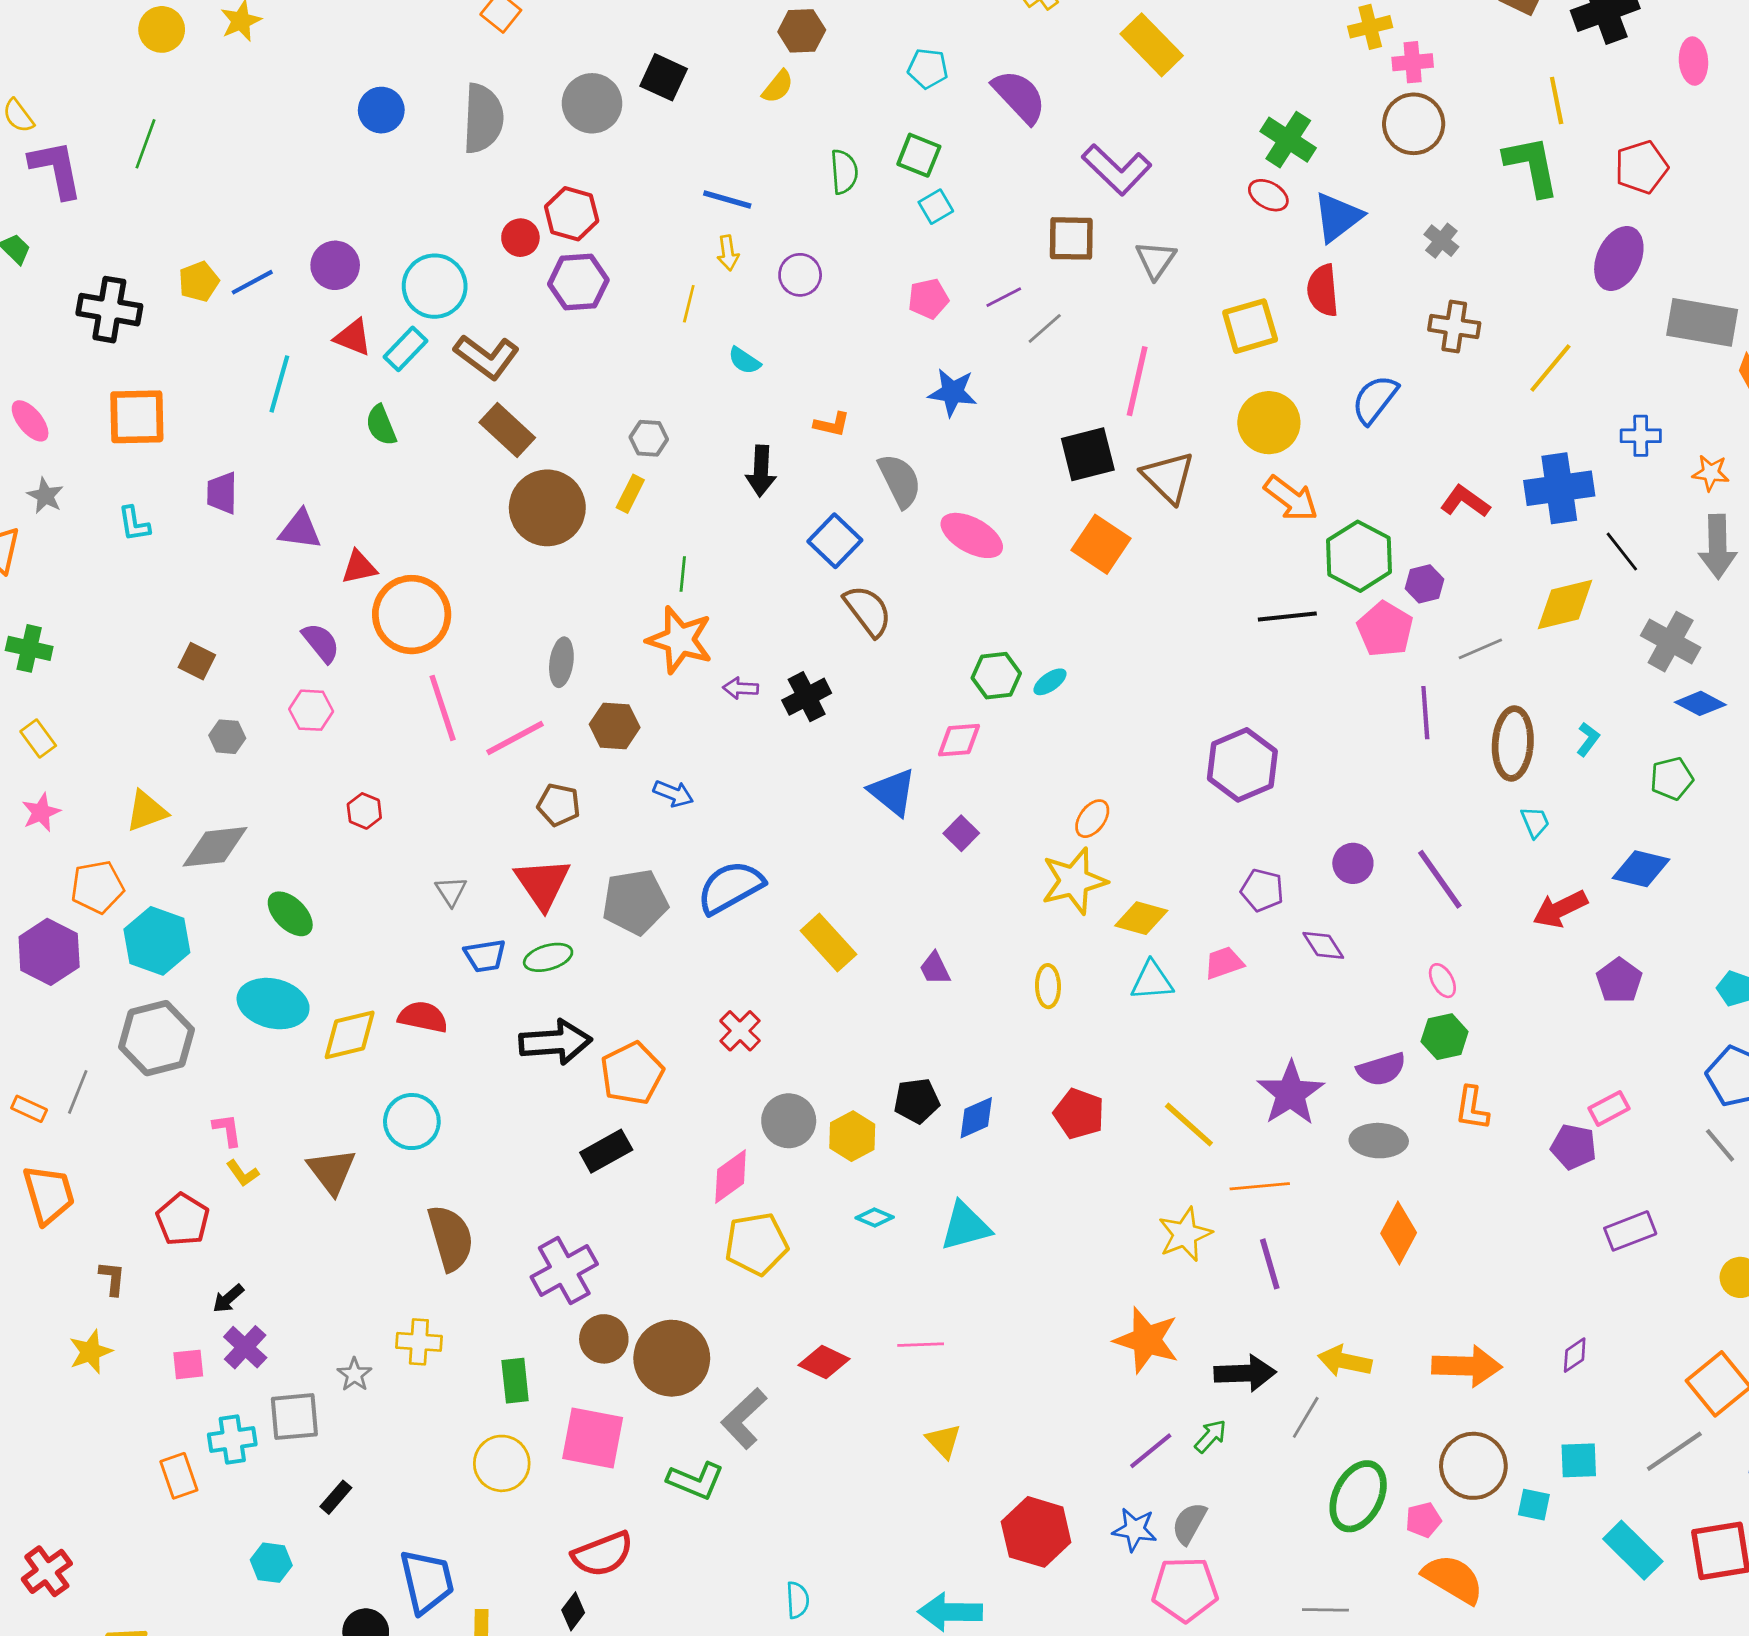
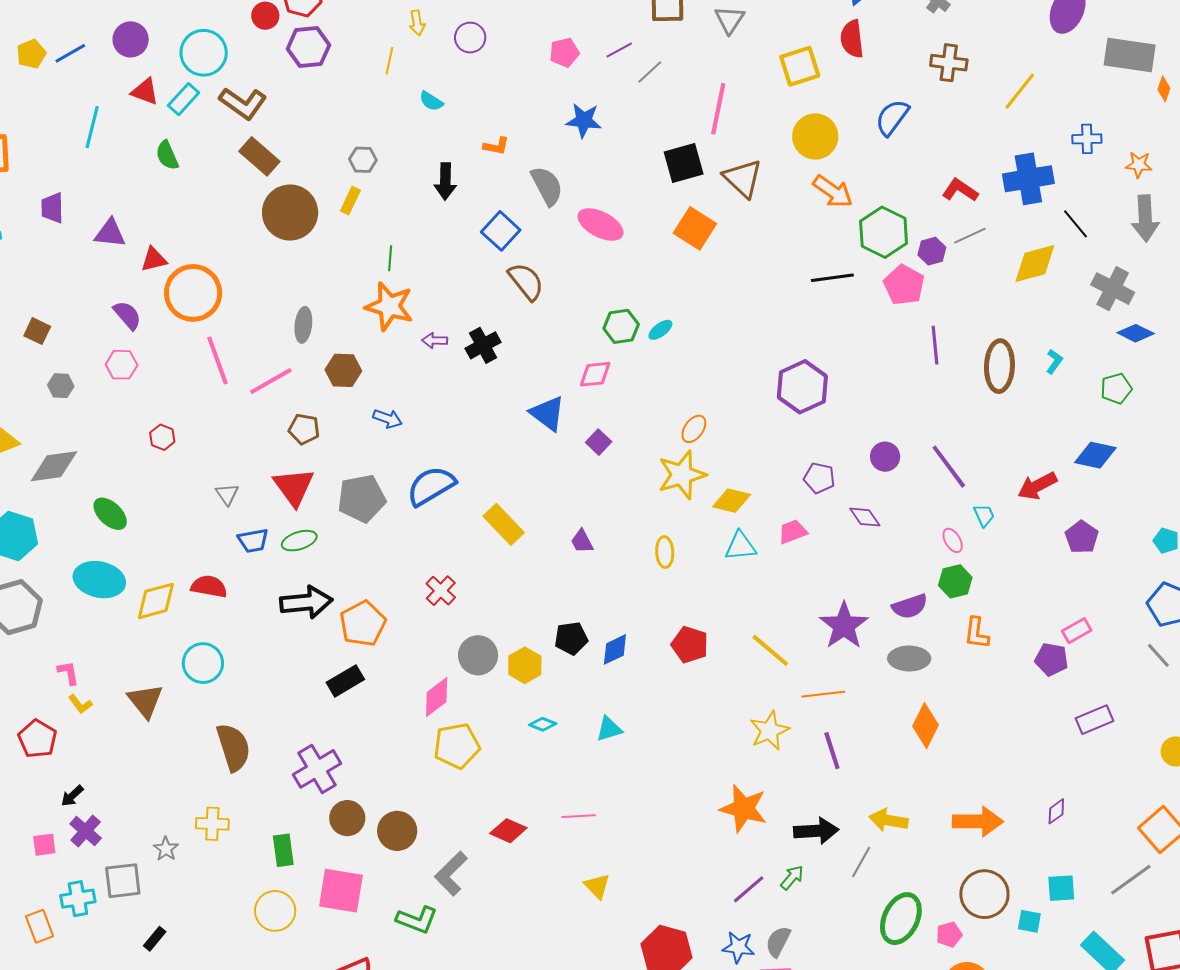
gray line: (1480, 649) -> (970, 236), moved
cyan trapezoid: (1535, 822) -> (984, 515), moved
cyan triangle: (965, 1226) -> (609, 729), size x0.7
brown circle: (672, 1358) -> (397, 831), size x0.7

